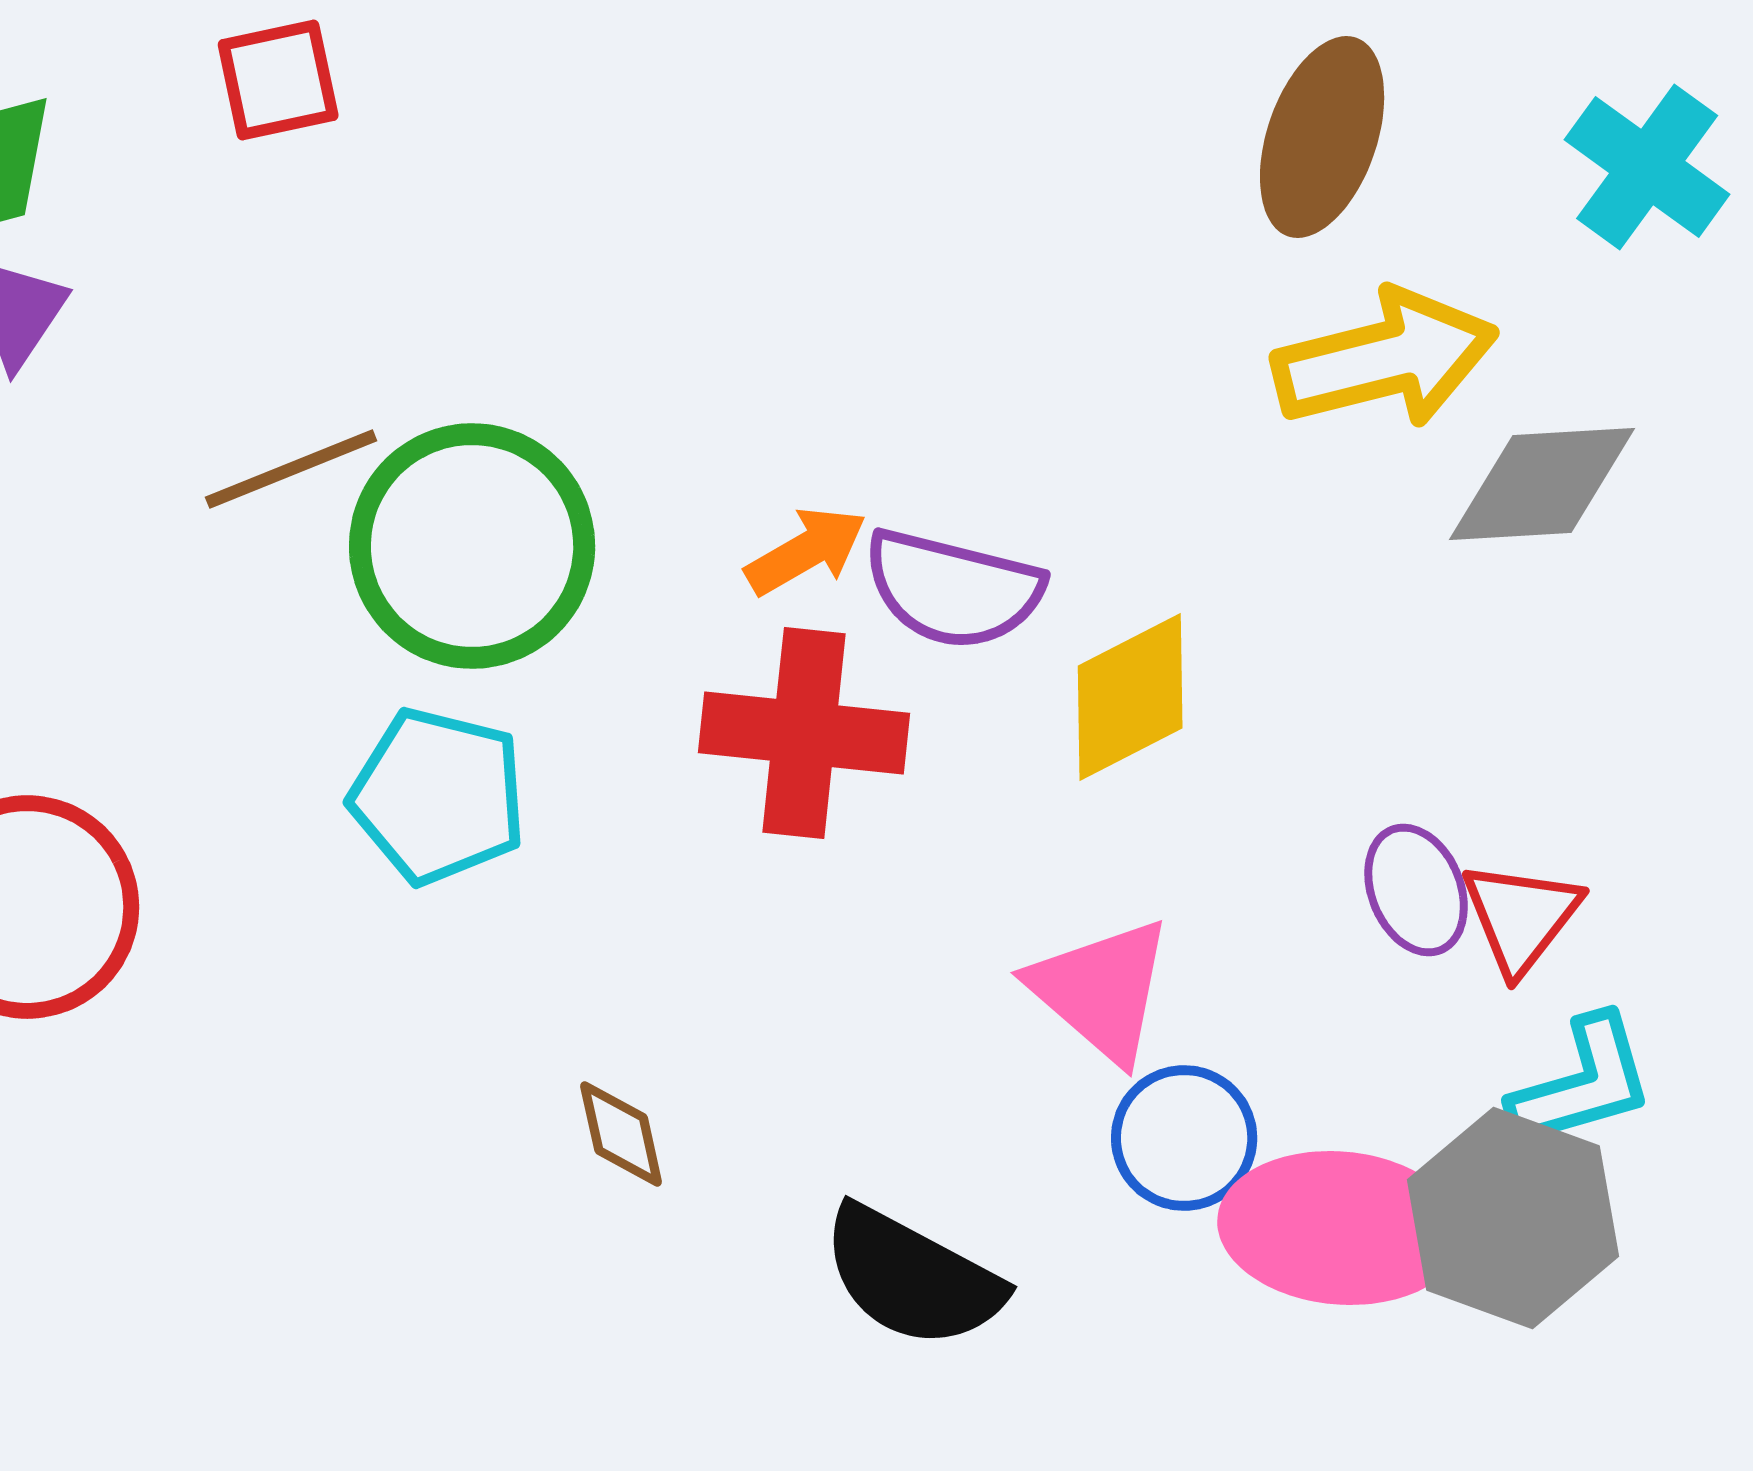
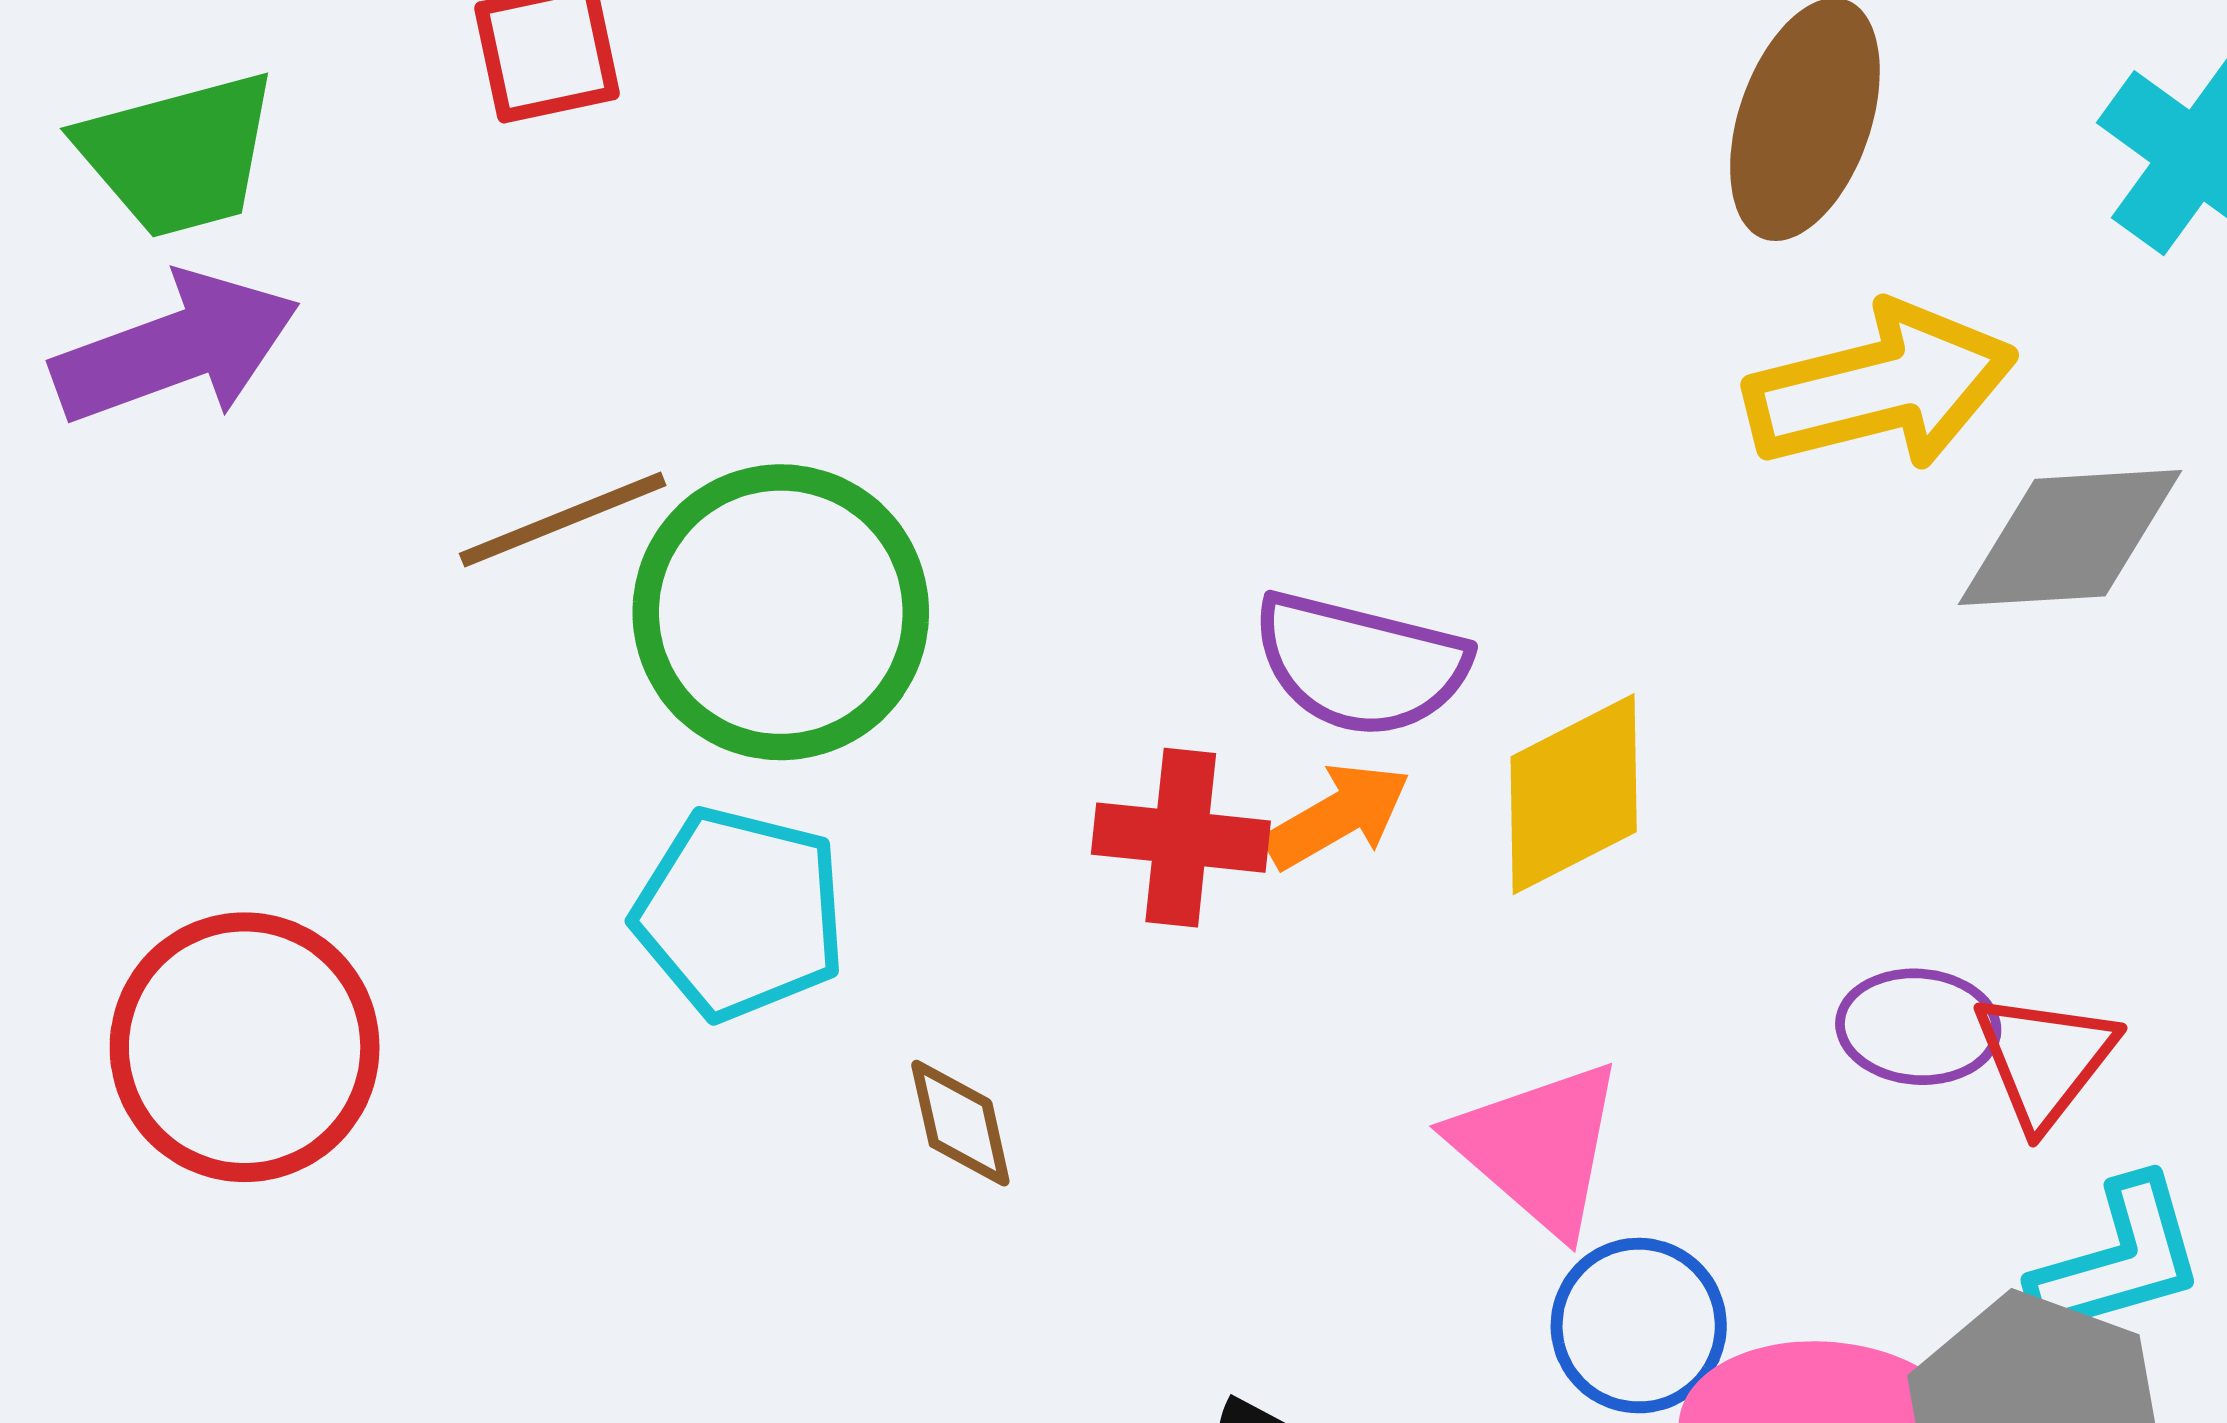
orange arrow: (806, 551) -> (1337, 816), moved
red cross: (804, 733) -> (1181, 838), size x0.7
purple ellipse: (1416, 890) -> (1918, 1027), turned -64
brown diamond: (621, 1134) -> (960, 1123), moved

